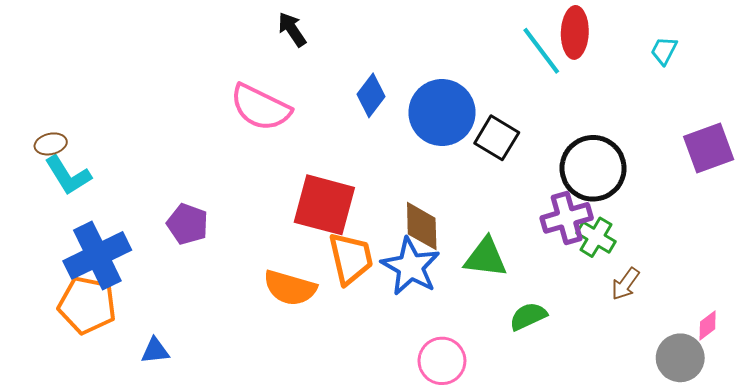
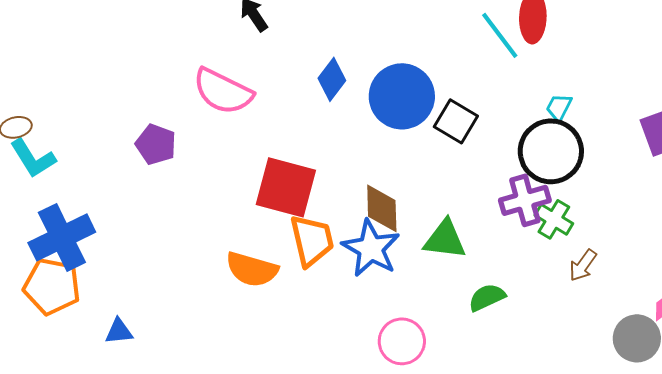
cyan trapezoid: (664, 51) -> (559, 107), moved
purple pentagon: (188, 224) -> (156, 144), moved

